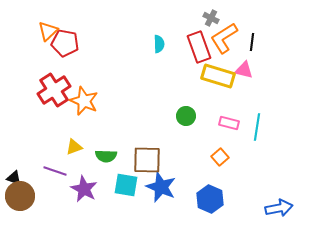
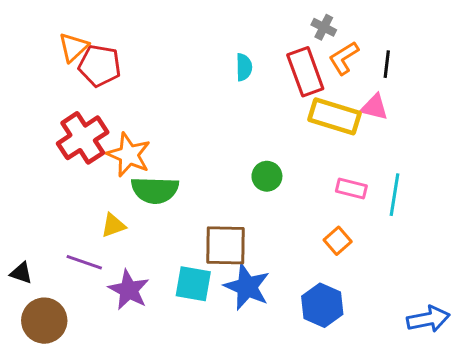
orange L-shape: (224, 38) -> (344, 58), size x0.7
green circle: (186, 116) -> (267, 176), moved
green semicircle: (106, 156) -> (155, 190), moved, size x1.4
brown circle: (20, 196) -> (44, 321), moved

